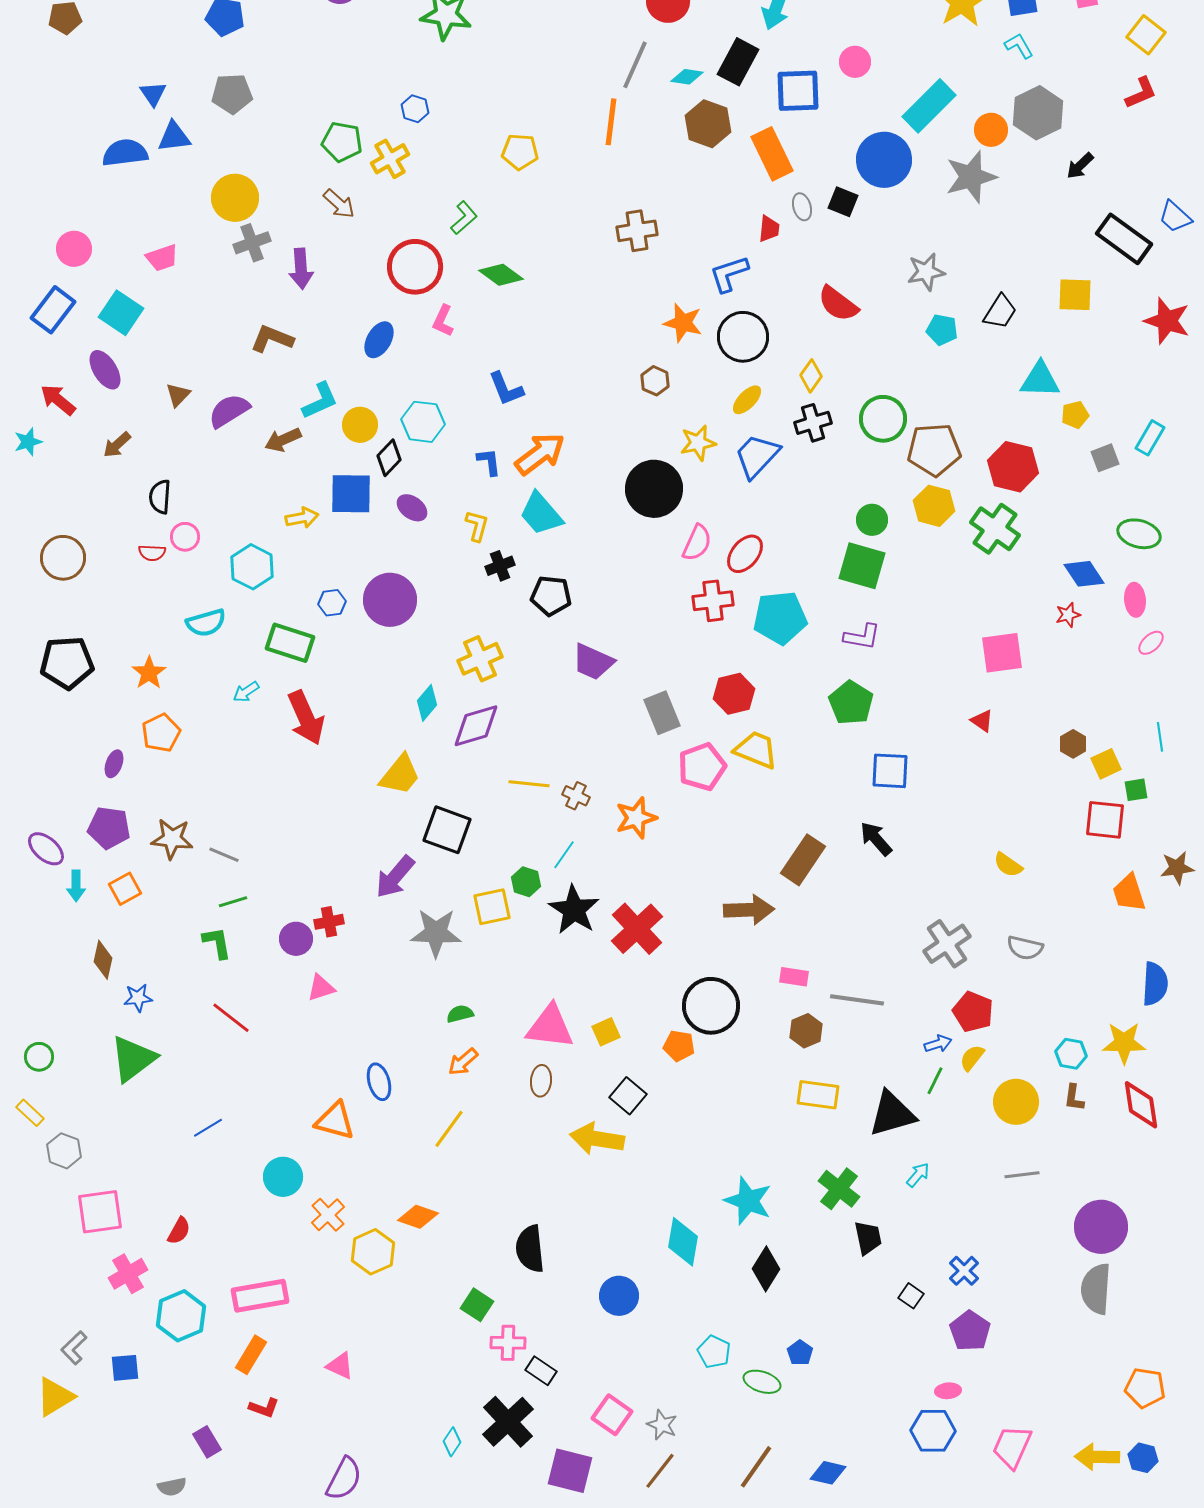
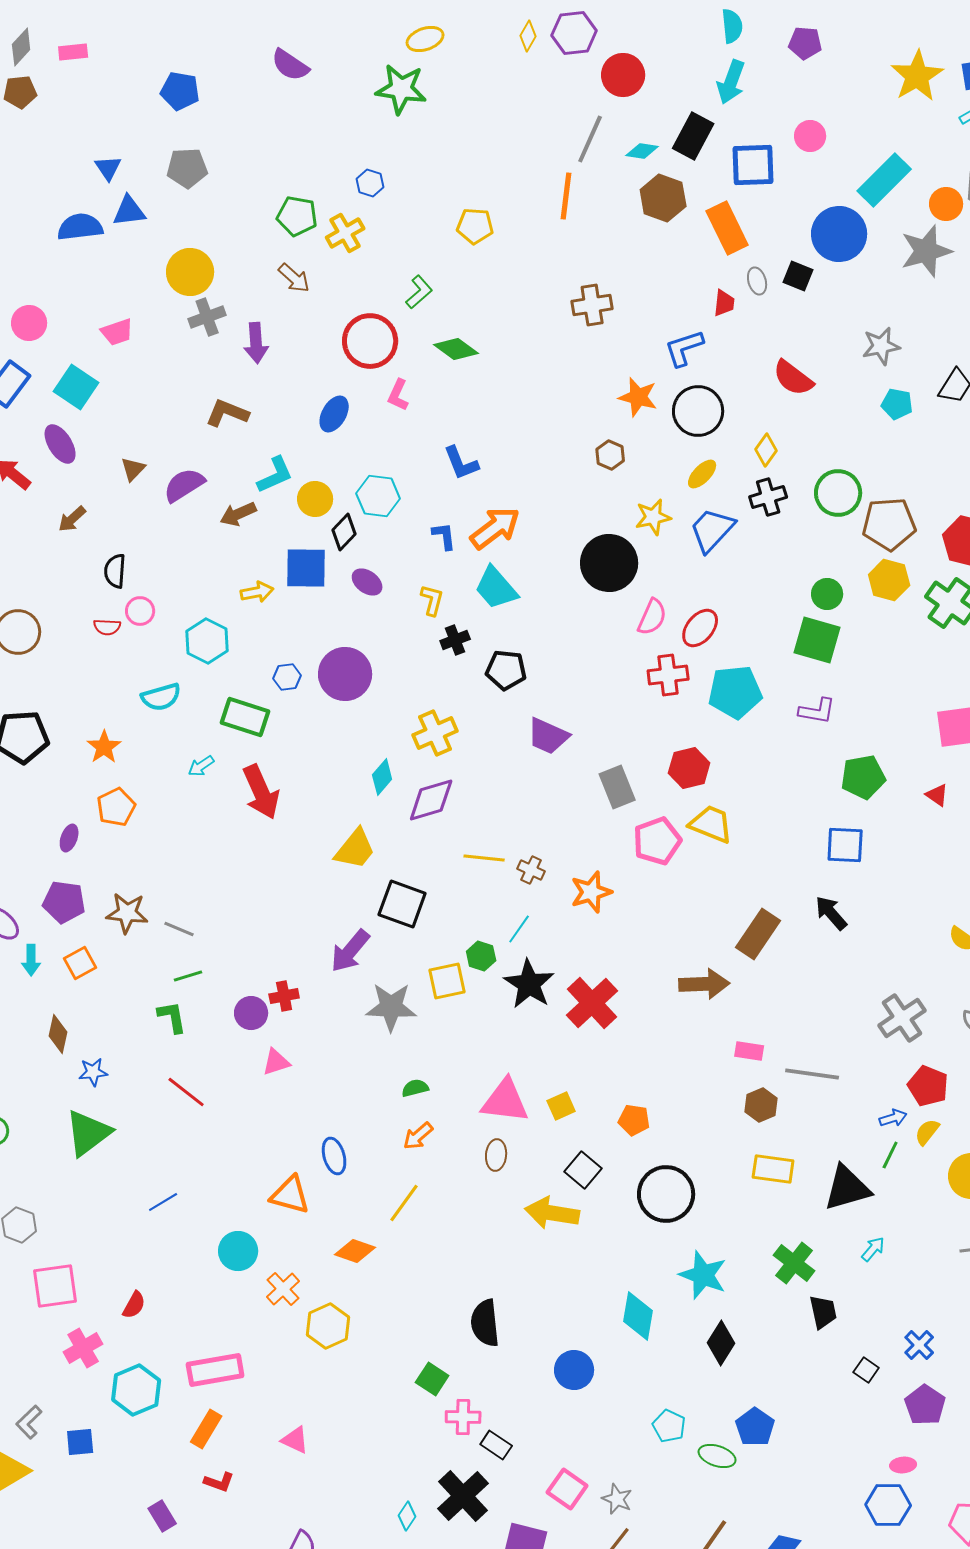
green pentagon: (851, 703) -> (863, 777), moved, turned 30
black circle: (711, 1006) -> (666, 1194), moved
orange diamond: (418, 1217) -> (355, 1251), moved
blue pentagon: (800, 1353) -> (755, 1427), size x1.5

